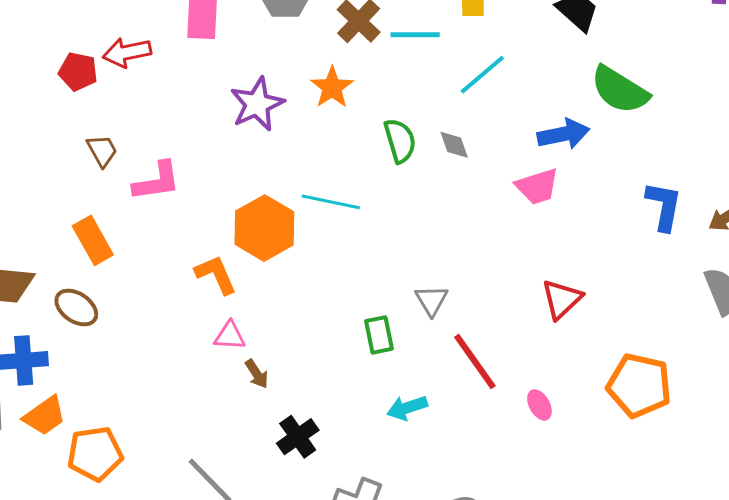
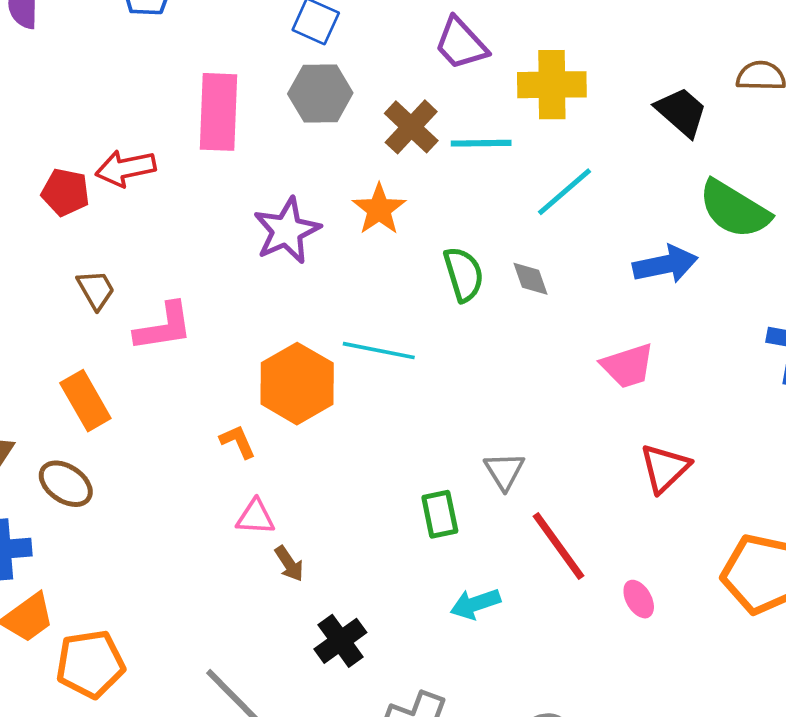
pink trapezoid: (537, 186) -> (628, 366), moved
orange L-shape: (216, 275) -> (238, 442), size x0.7

